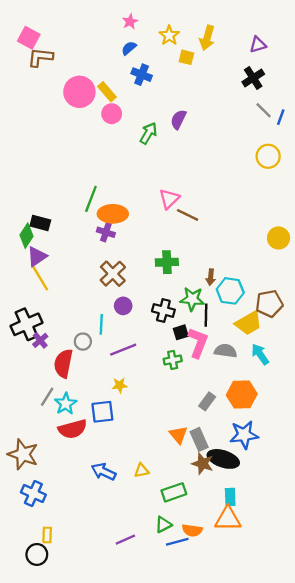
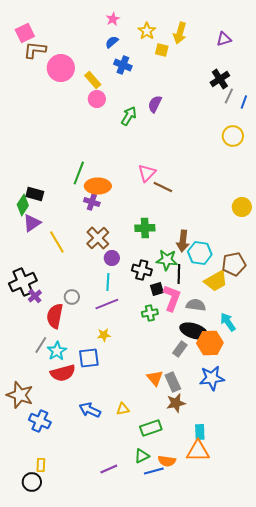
pink square: (29, 38) -> (25, 33), turned 36
black cross: (253, 78) -> (220, 79), moved
pink circle: (79, 92) -> (61, 68), moved
gray line: (264, 110) -> (229, 96), turned 70
brown arrow: (211, 277) -> (183, 241), size x1.5
yellow line: (40, 278) -> (57, 242), moved
purple circle: (123, 306) -> (112, 258), moved
cyan line: (101, 324) -> (108, 282), moved
cyan arrow: (260, 354) -> (228, 322), moved
black ellipse: (223, 459) -> (194, 331), moved
brown star: (203, 464) -> (176, 403), turned -30
blue cross: (33, 493) -> (40, 421), moved

